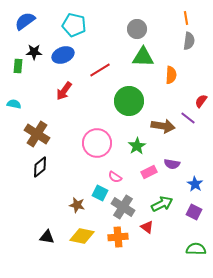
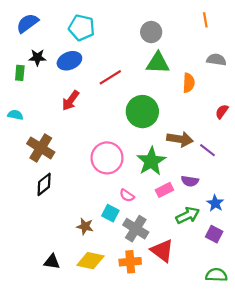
gray semicircle: (189, 41) -> (216, 60), moved, turned -90
purple line: (188, 118) -> (208, 150), moved
green star: (137, 146) -> (151, 161), size x1.5
green arrow: (162, 204) -> (188, 215), moved
red triangle: (147, 227) -> (162, 251), size x1.6

